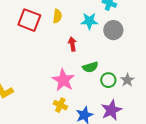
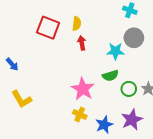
cyan star: (89, 21) -> (115, 51), moved
red arrow: (72, 44) -> (82, 43), moved

